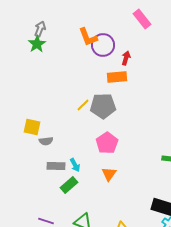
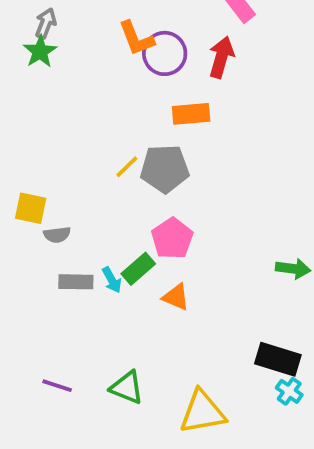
red arrow: (126, 58) -> (221, 57), moved, size x1.5
orange triangle: (109, 174) -> (176, 297), turned -42
green rectangle: (69, 185) -> (138, 269), moved

